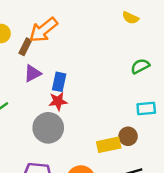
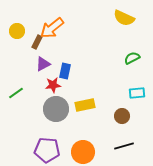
yellow semicircle: (130, 18) -> (124, 18), size x1.5
red star: (58, 101) -> (53, 85), moved
yellow rectangle: (109, 145) -> (85, 105), moved

